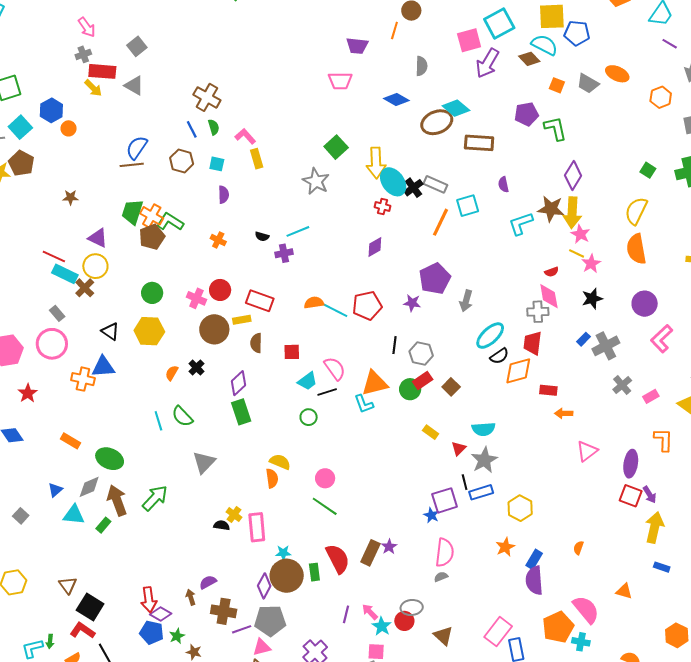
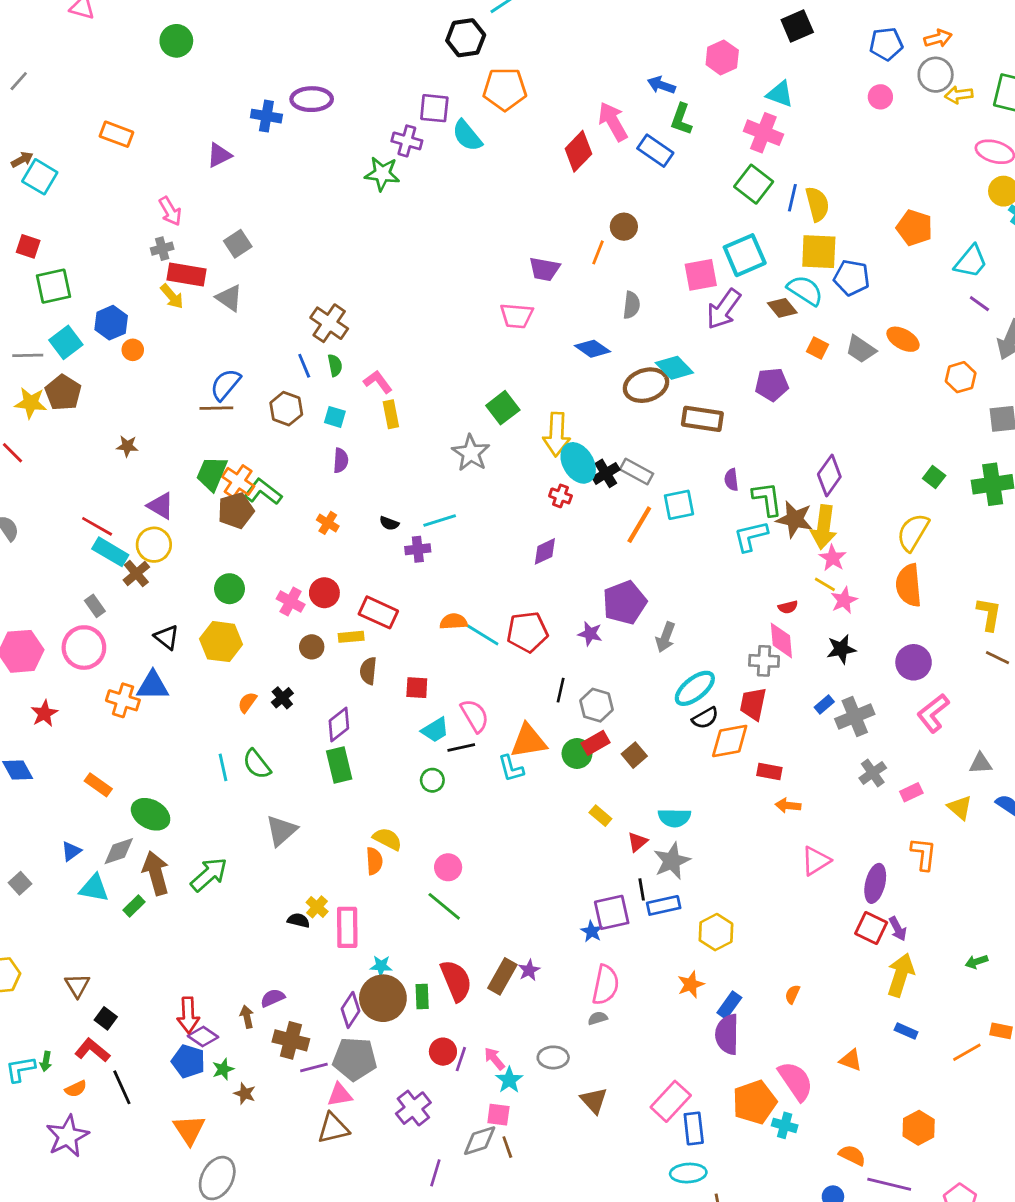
green L-shape: (555, 128) -> (767, 499), moved
brown circle: (214, 329) -> (312, 647), size x0.6
black square: (90, 607) -> (106, 1018), size x0.6
red circle: (404, 621) -> (443, 1052), moved

